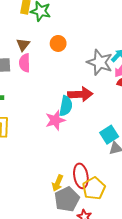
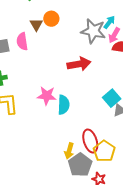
brown triangle: (23, 45) -> (36, 25), moved
cyan semicircle: (66, 106) -> (64, 105), moved
pink star: (55, 120) -> (47, 96), moved, turned 30

